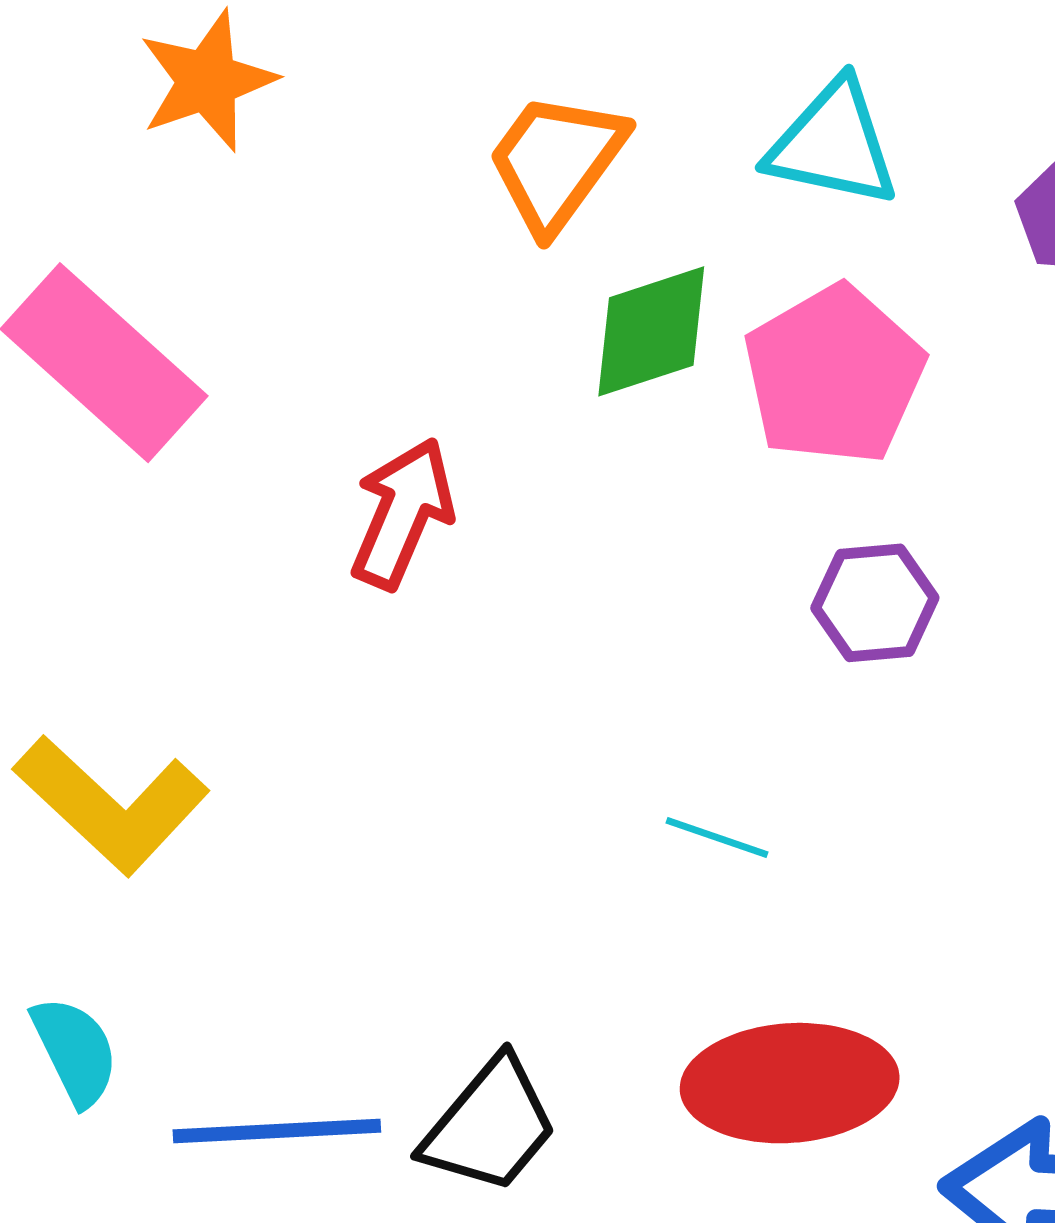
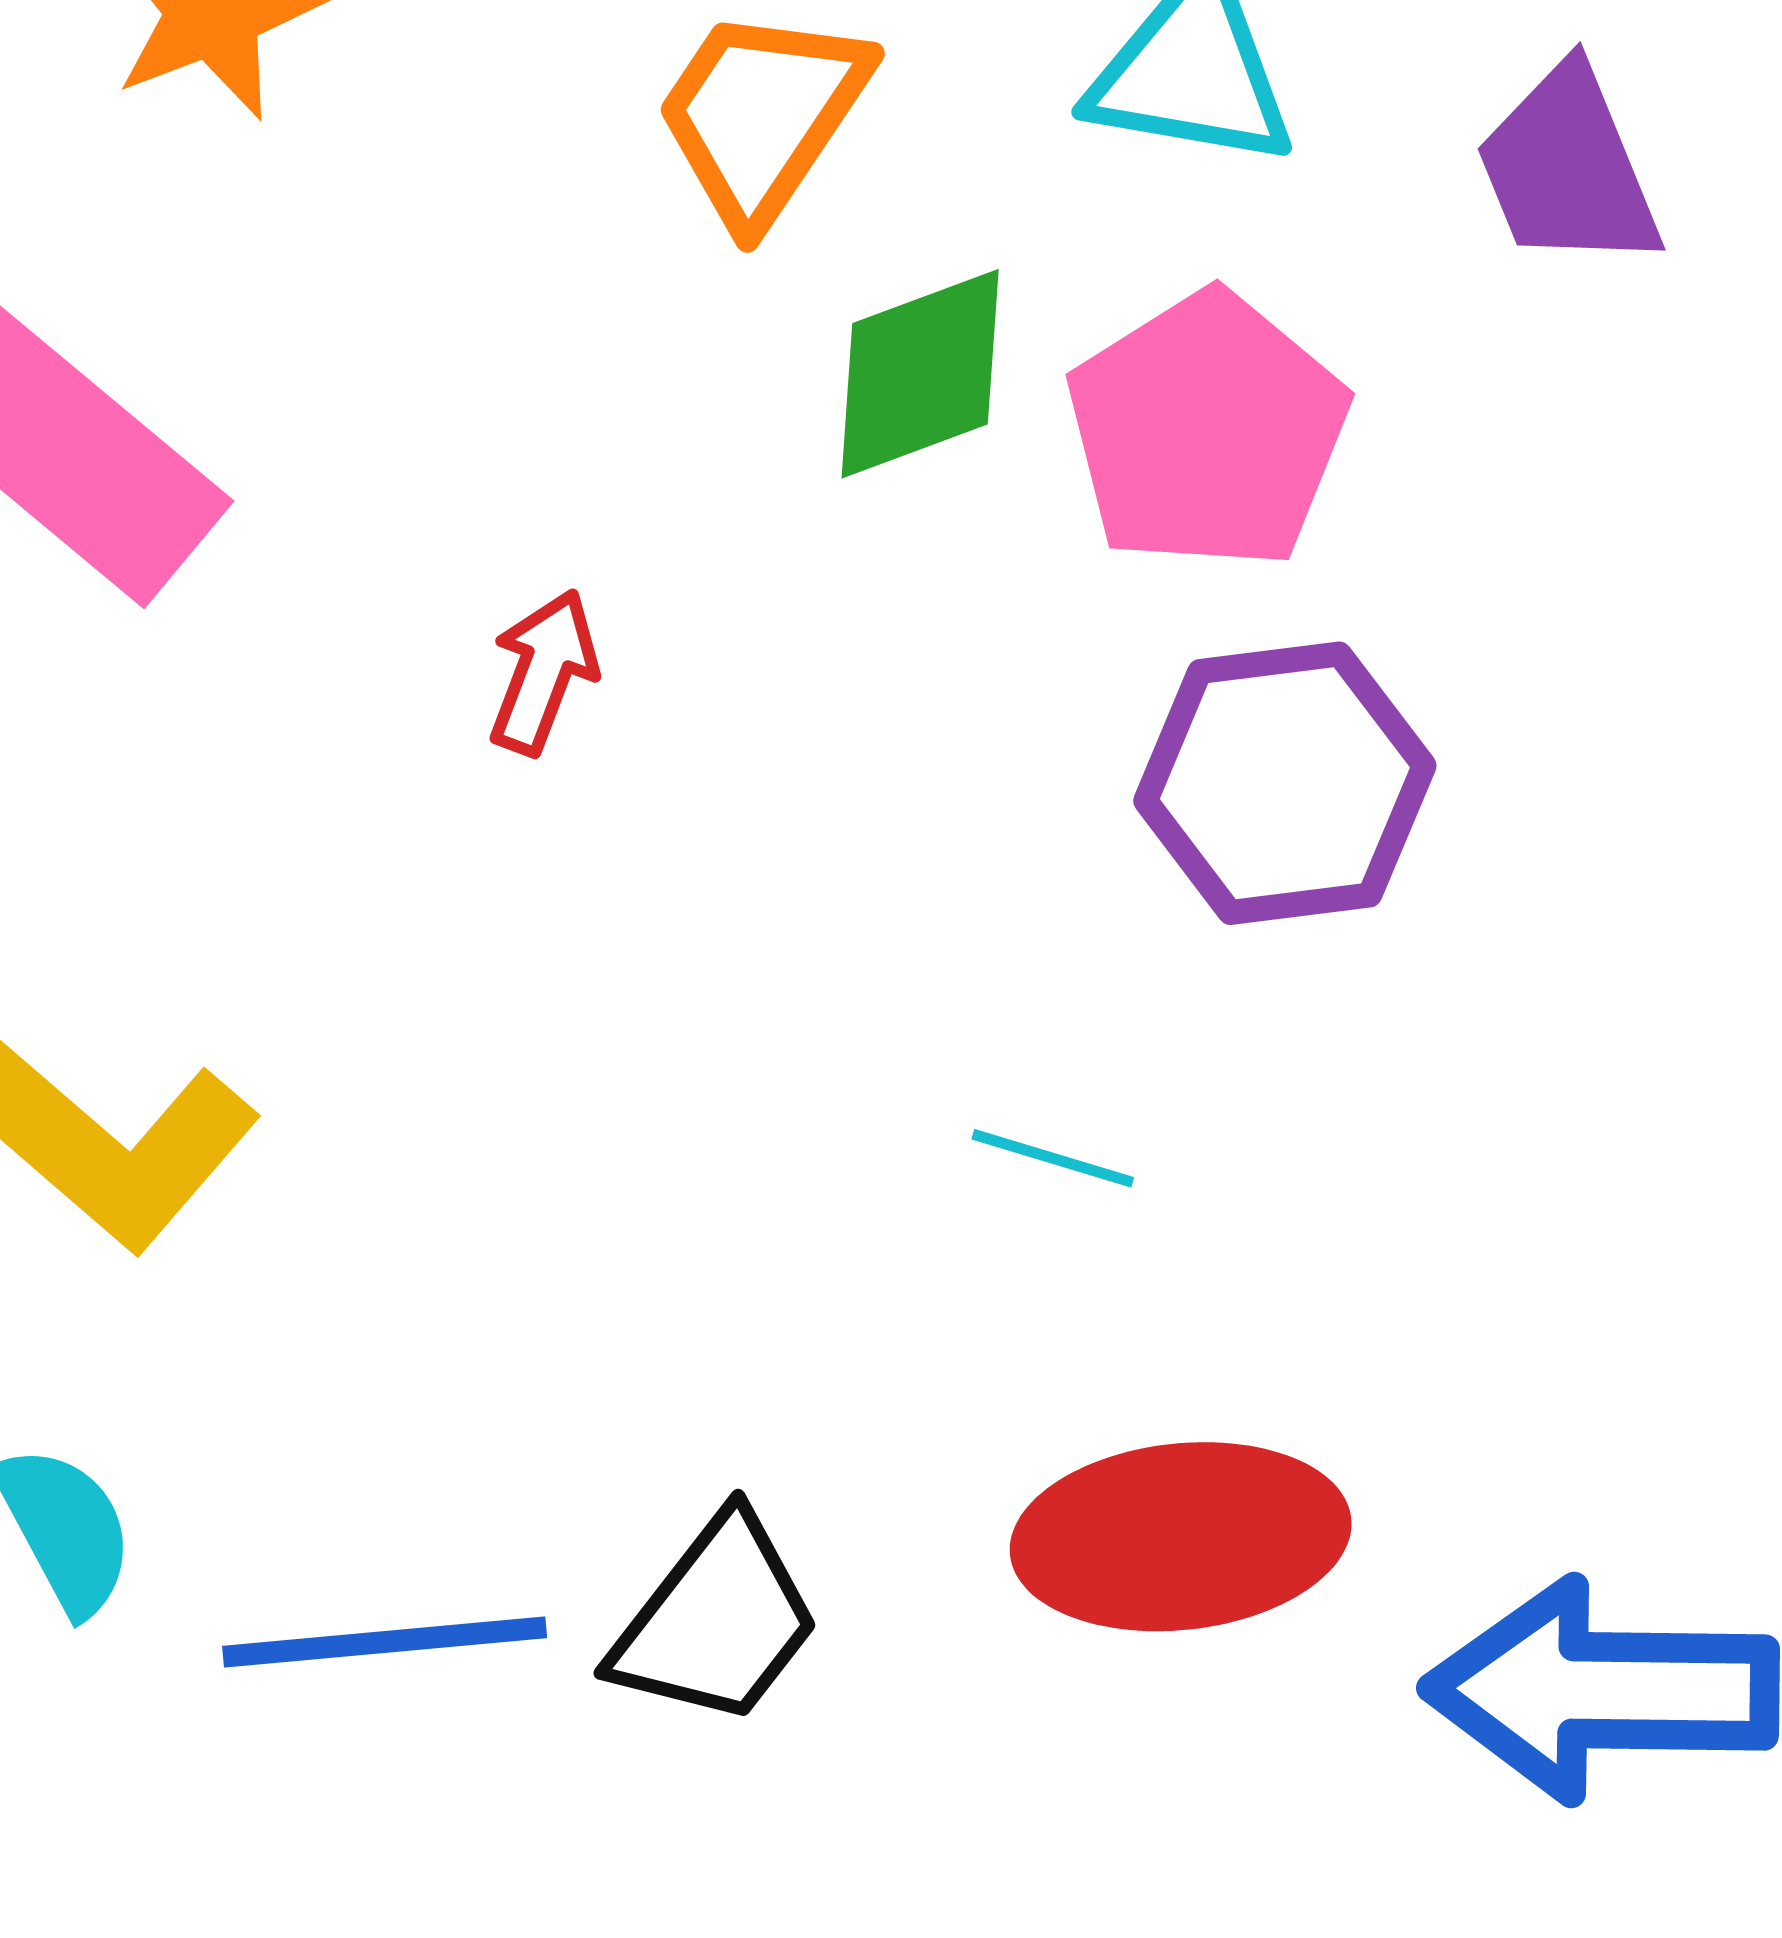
red arrow: (402, 513) -> (543, 672), size x0.7
purple hexagon: (875, 603) -> (1285, 783), size x1.5

